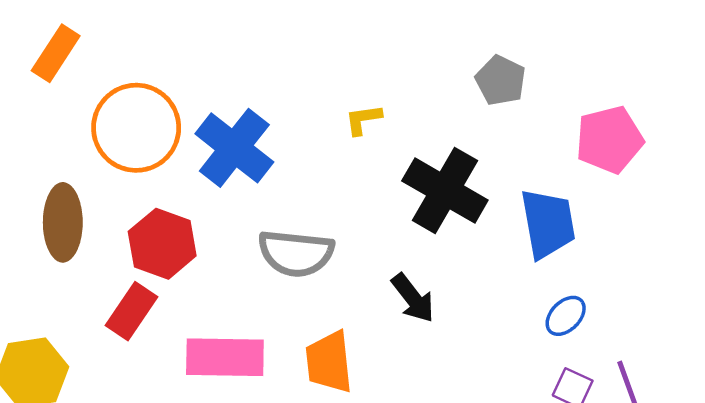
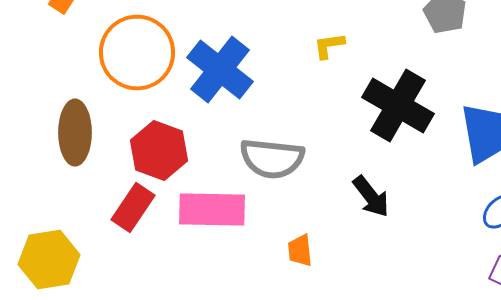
pink rectangle: (225, 357) -> (212, 210), moved
orange trapezoid: (329, 362) -> (300, 251), size x0.6

